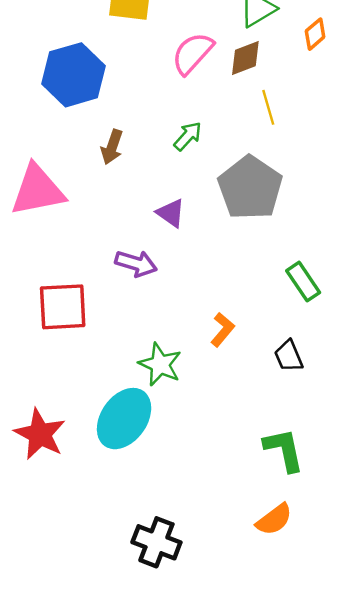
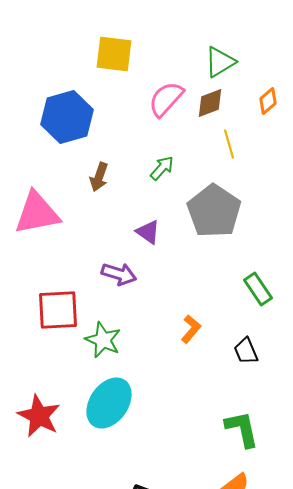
orange diamond: (315, 34) -> (268, 101), moved
green star: (160, 364) -> (103, 340), moved

